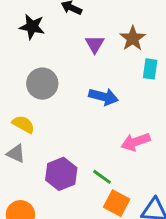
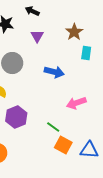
purple triangle: (95, 44) -> (37, 36), moved
purple hexagon: (61, 174) -> (16, 117), moved

